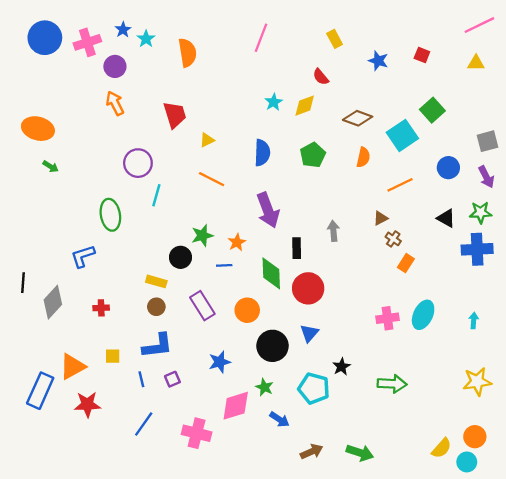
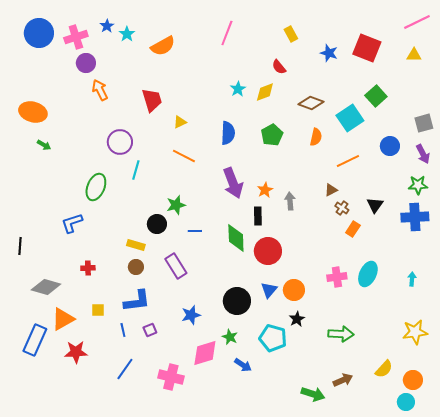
orange semicircle: (187, 53) -> (163, 46), turned 70
red square: (422, 55) -> (367, 48), size x2.0
purple circle: (115, 66) -> (86, 63), moved
green ellipse: (110, 215) -> (96, 187), turned 32
black triangle: (446, 218) -> (375, 205), moved, turned 36
orange star: (237, 242) -> (265, 190), moved
gray diamond: (53, 302) -> (46, 287), moved, turned 64
orange circle: (247, 310) -> (294, 290), moved
yellow semicircle: (441, 448) -> (384, 369), moved
brown arrow: (312, 452) -> (343, 380), moved

